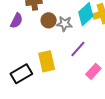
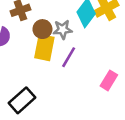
purple line: (78, 49) -> (69, 57), moved
yellow rectangle: (47, 61) -> (44, 48), moved, turned 35

